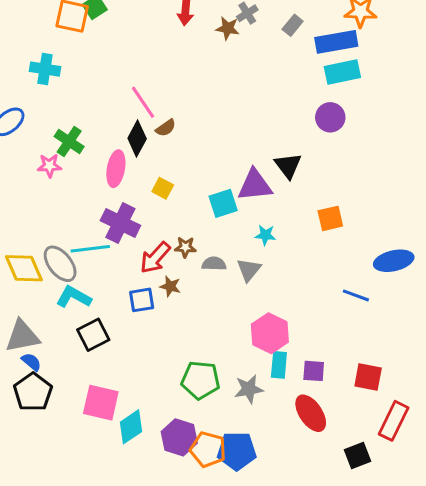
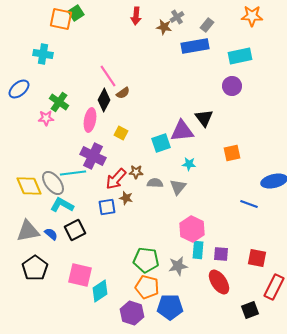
blue rectangle: (336, 42) -> (195, 46), moved
blue semicircle: (31, 362) -> (51, 234), moved
purple hexagon: (179, 437) -> (132, 313), moved
orange pentagon: (208, 449) -> (147, 287), moved

